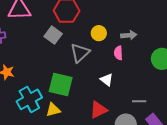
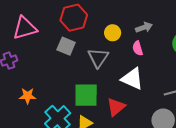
white triangle: (107, 80) -> (132, 79), size x1.6
red triangle: (99, 110) -> (116, 107), moved

